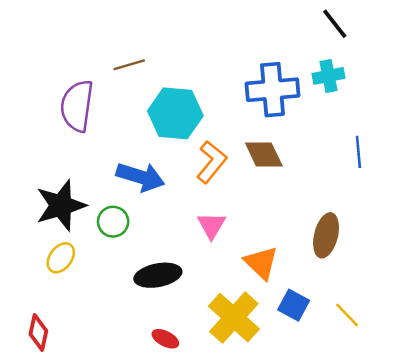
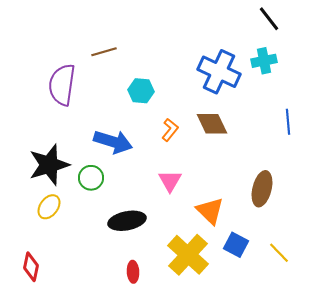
blue cross: (272, 90) -> (219, 72), turned 30
cyan hexagon: (175, 113) -> (141, 91), size x0.6
orange L-shape: (211, 162) -> (170, 130), size x0.7
red ellipse: (165, 339) -> (133, 272), turned 60

